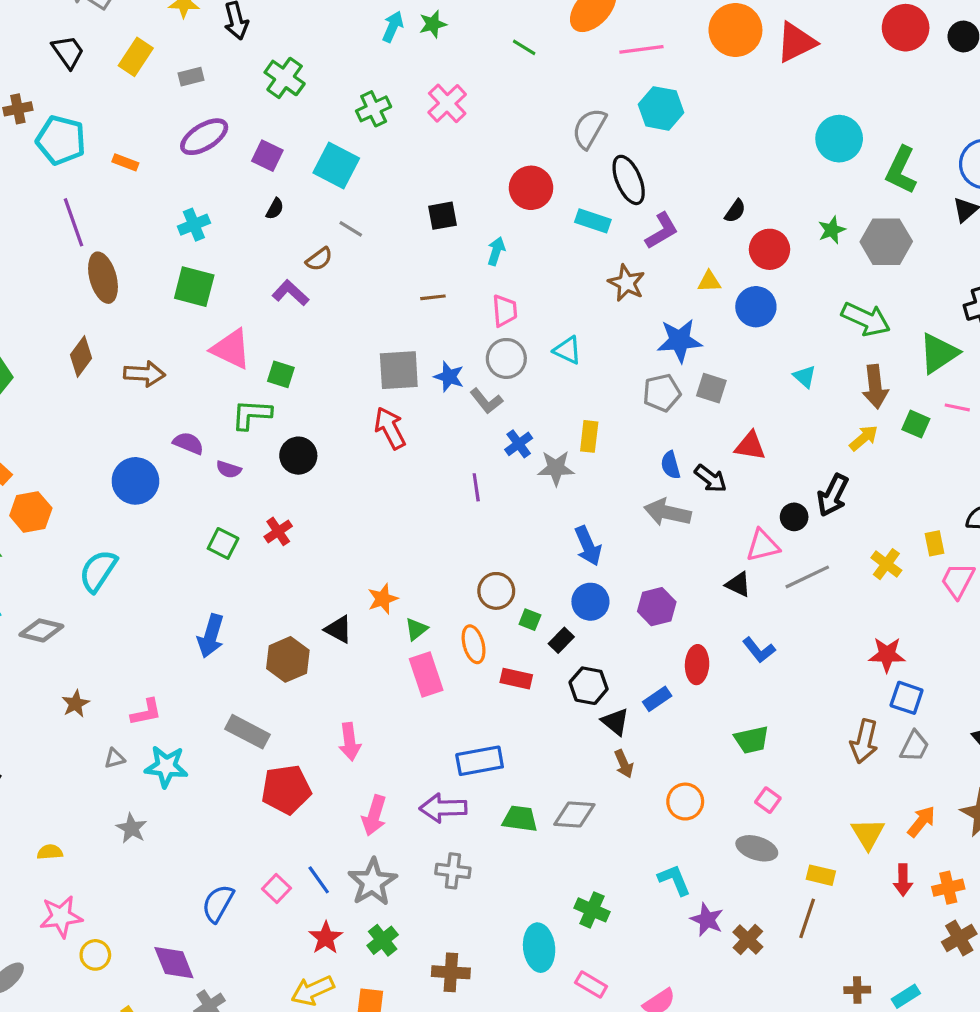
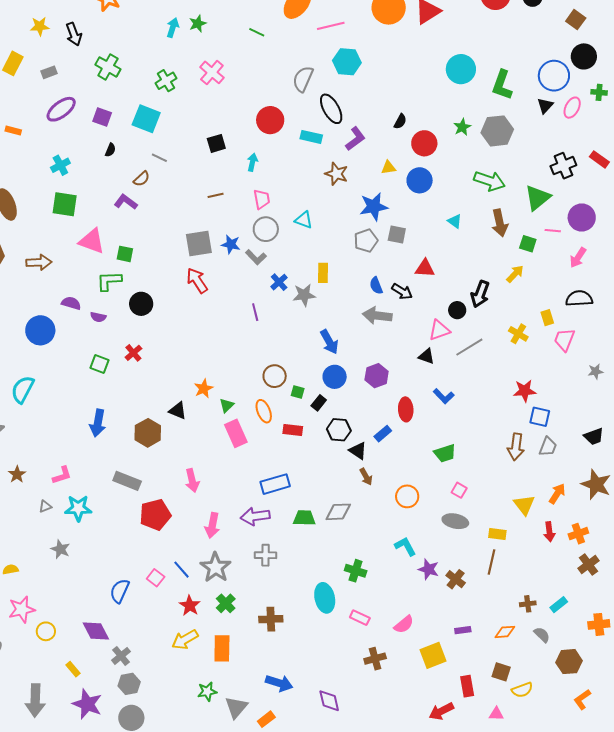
yellow arrow: (864, 438) -> (515, 274), moved

